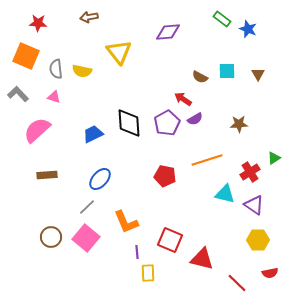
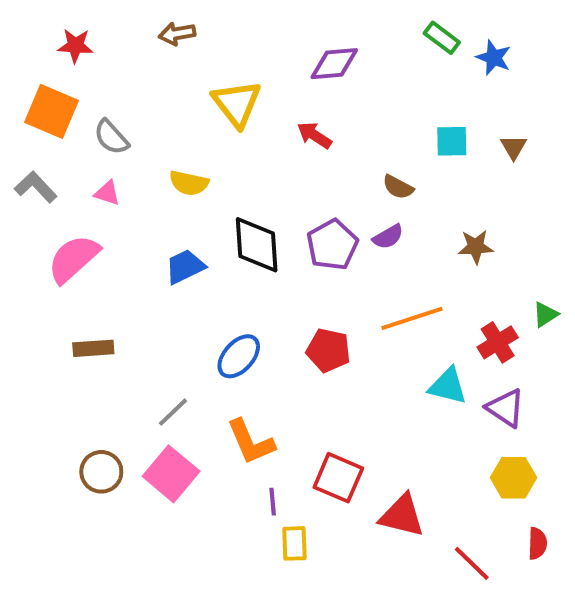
gray semicircle: (56, 69) -> (111, 137), turned -36
yellow semicircle: (82, 71) -> (189, 183), moved
brown semicircle: (200, 77) -> (398, 187), moved
red arrow: (183, 99) -> (314, 135), moved
blue ellipse: (100, 179) -> (239, 356), moved
red semicircle: (270, 273) -> (537, 543), turned -77

